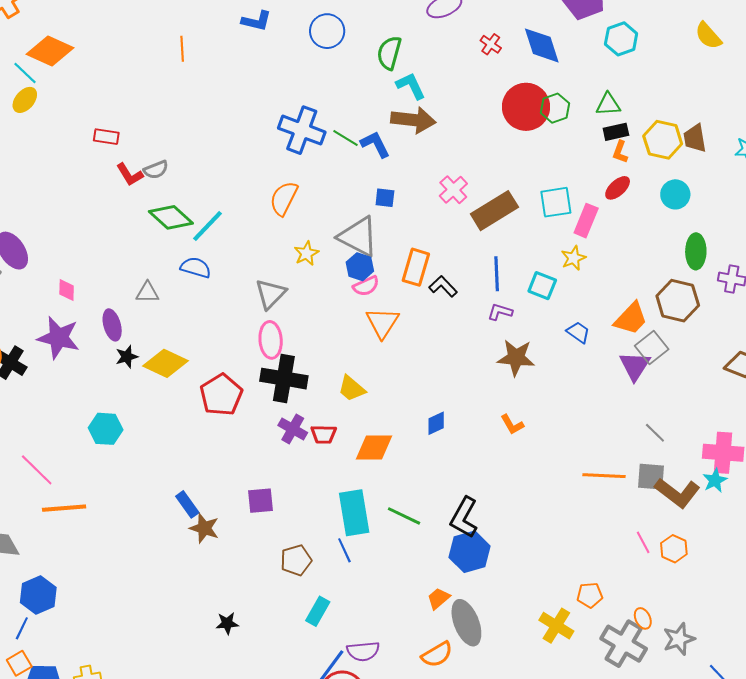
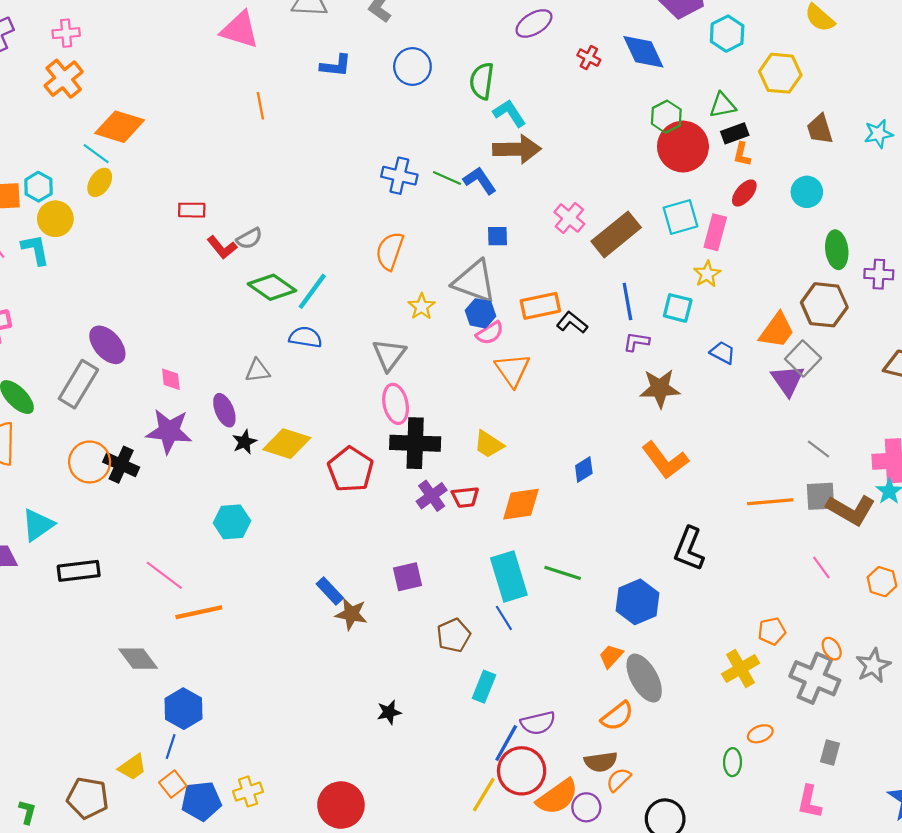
red circle: (526, 107) -> (683, 147), moved
blue cross: (302, 130) -> (399, 176), size x0.7
yellow hexagon: (663, 140) -> (780, 73), moved
orange rectangle: (416, 267) -> (540, 306), turned 69
orange L-shape: (512, 425) -> (665, 460), size x1.8
purple cross: (293, 429) -> (432, 496), turned 32
black L-shape: (464, 518) -> (689, 549), moved
orange hexagon: (674, 549) -> (882, 582), moved
yellow cross: (556, 626) -> (741, 669), turned 36

